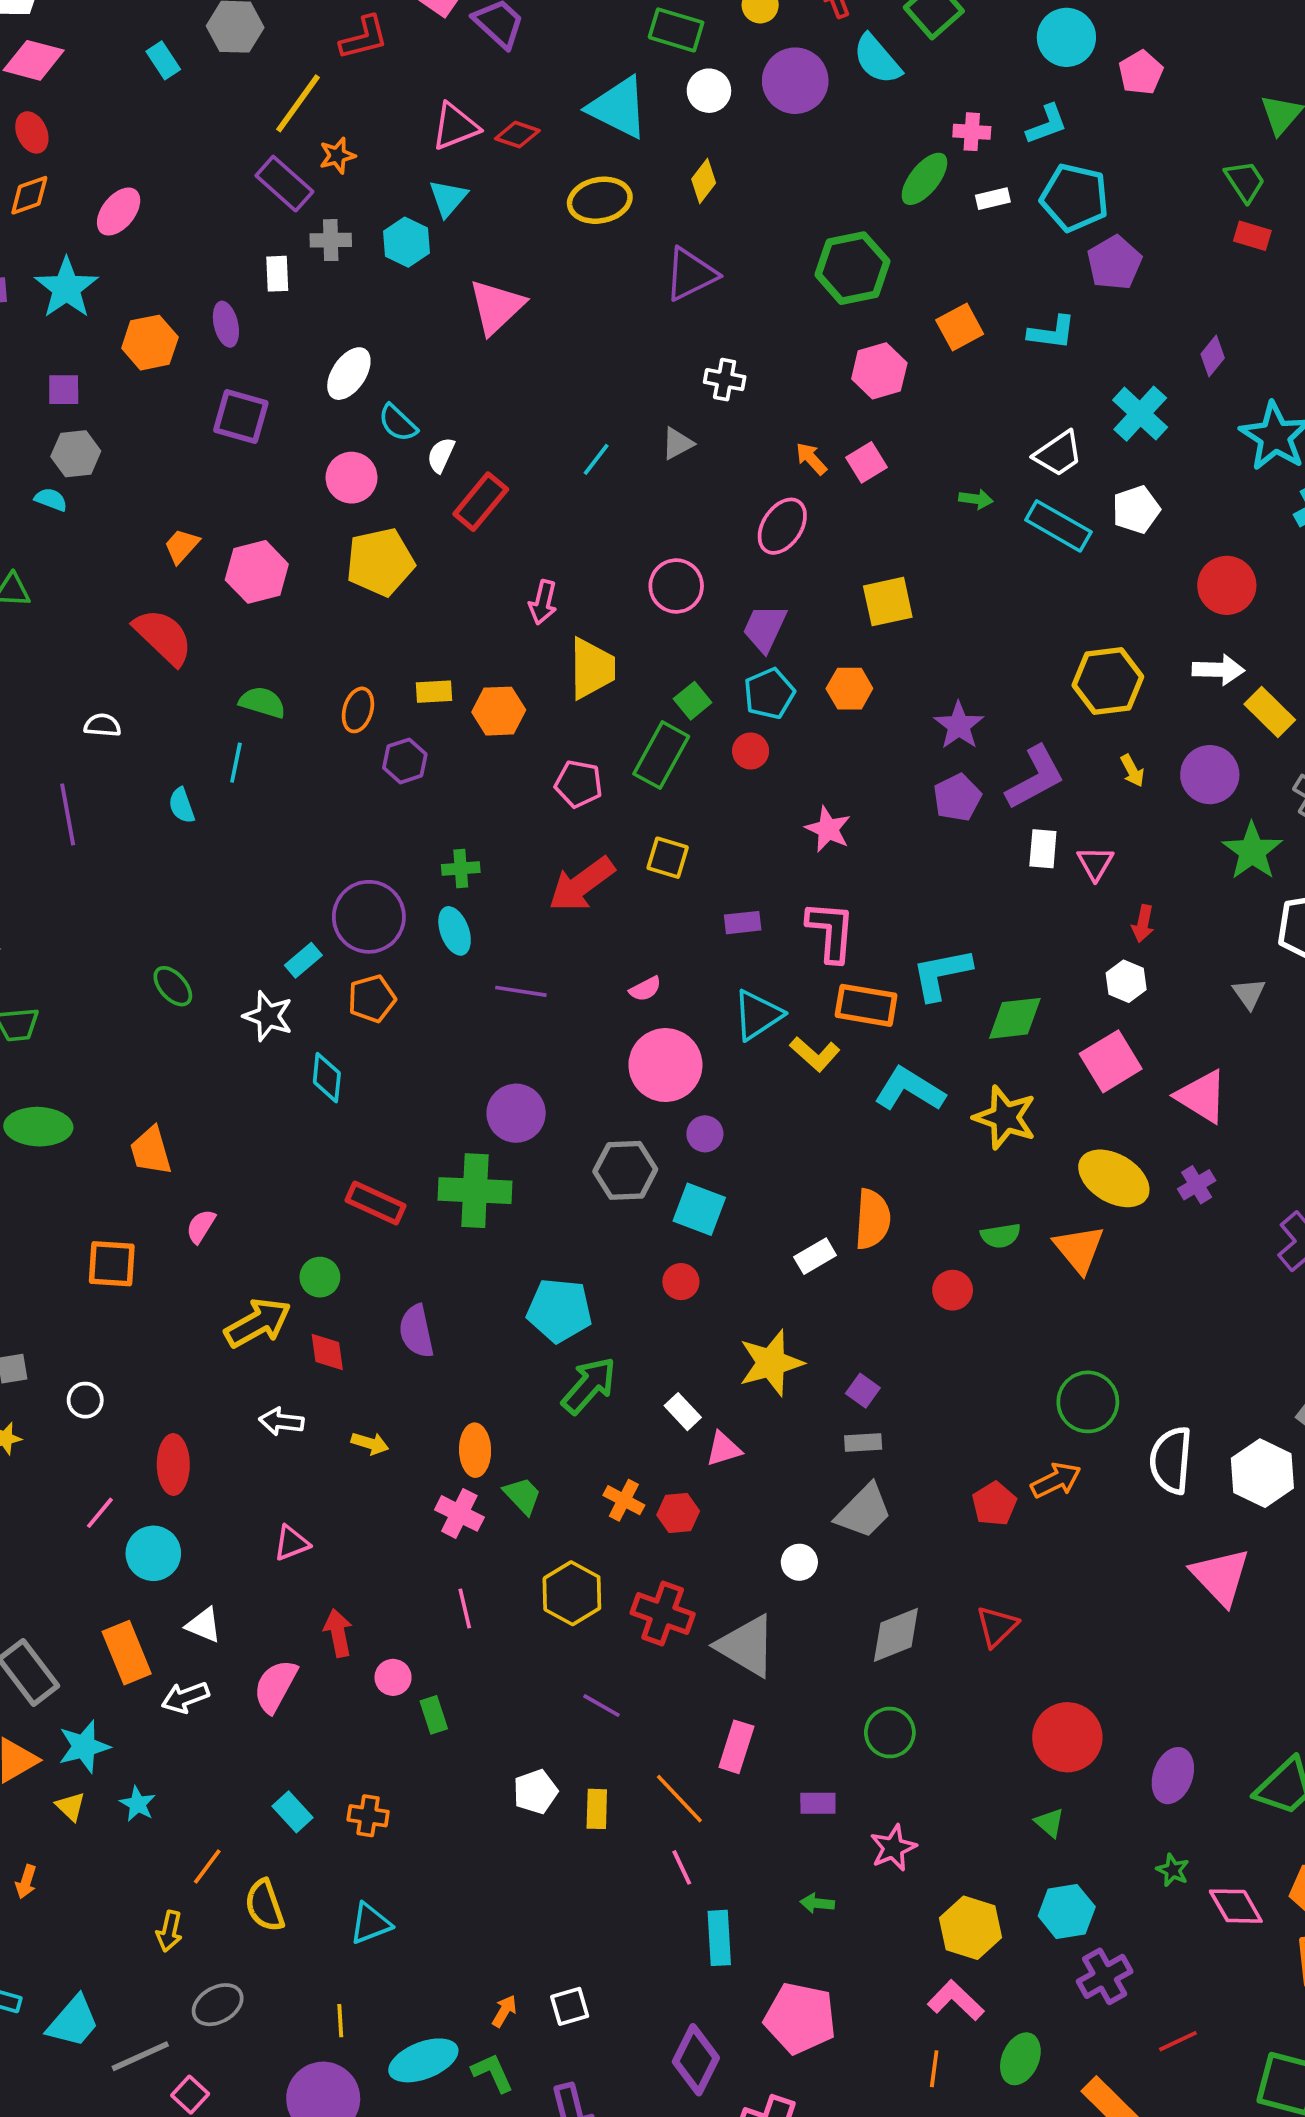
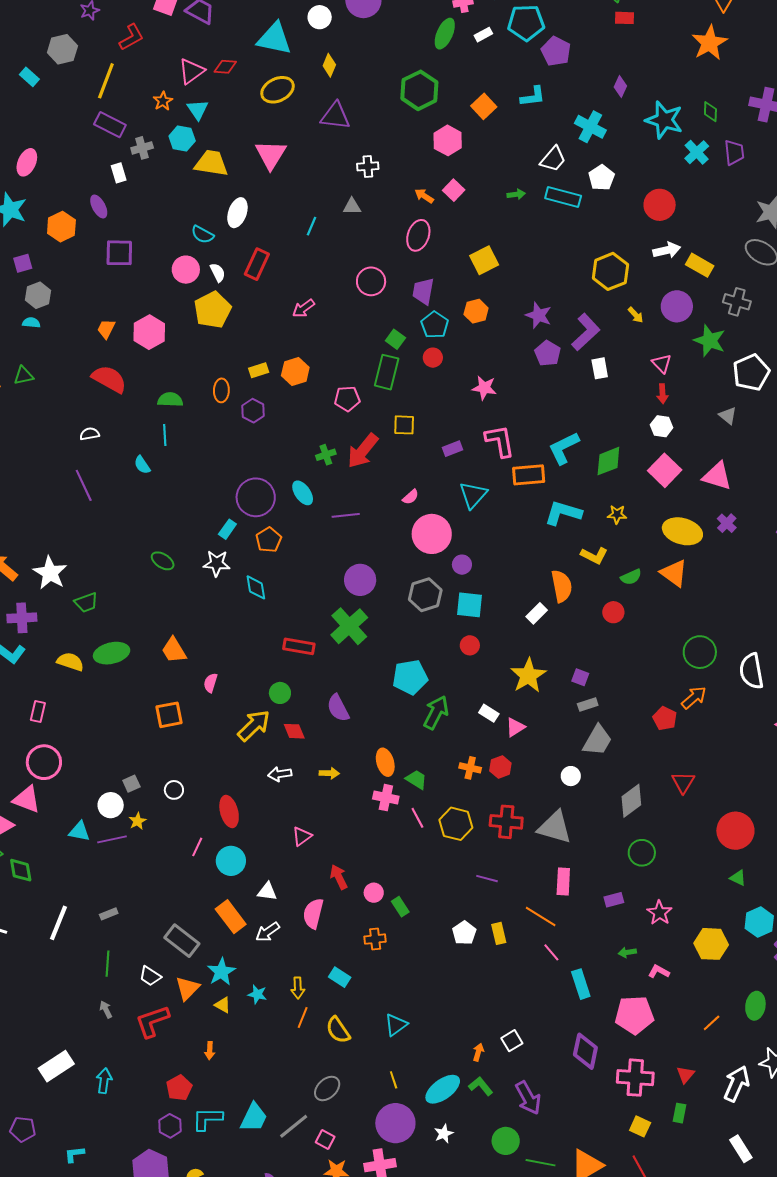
orange star: (337, 156) -> (163, 101), moved
purple triangle: (691, 274) -> (335, 116), turned 48
pink triangle: (496, 307) -> (271, 155), moved
white ellipse: (349, 374) -> (237, 213), moved
gray triangle: (677, 443) -> (352, 206), turned 42
white semicircle: (441, 455) -> (218, 273), moved, turned 144
pink arrow: (543, 602) -> (303, 308), turned 55
yellow trapezoid: (592, 668) -> (211, 163), moved, turned -66
pink triangle: (1095, 863) -> (662, 363), moved
green cross: (461, 869) -> (326, 455), moved
yellow L-shape: (815, 1054) -> (594, 556), moved
yellow star: (1005, 1117) -> (617, 514), size x0.6
green cross: (475, 1191) -> (349, 626), turned -30
pink line: (465, 1609) -> (417, 818), moved
orange cross: (368, 1816) -> (375, 939), moved
yellow arrow: (169, 1931) -> (298, 988), moved
pink L-shape: (956, 2000) -> (659, 972), moved, size x0.7
orange line: (934, 2069) -> (712, 1023), turned 54

